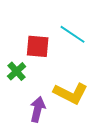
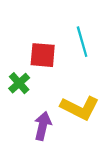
cyan line: (73, 34) -> (82, 42), turned 40

